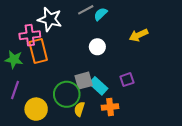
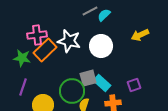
white star: (50, 19) -> (69, 41), moved
white circle: (97, 47) -> (101, 46), size x1.5
orange rectangle: (38, 51) -> (45, 50), turned 60
purple square: (127, 80) -> (134, 85), moved

